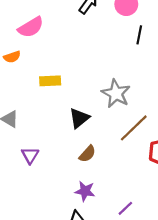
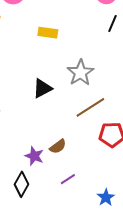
yellow rectangle: (50, 81) -> (48, 33), moved
brown semicircle: (87, 154) -> (58, 146), moved

